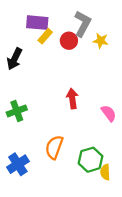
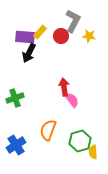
purple rectangle: (37, 23) -> (25, 37), moved
black arrow: (15, 59) -> (29, 53), moved
pink semicircle: (109, 113) -> (72, 100), moved

